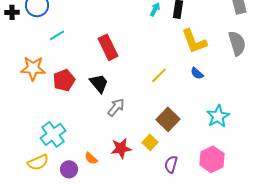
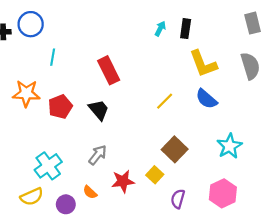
cyan line: (57, 35) -> (53, 57), turned -49
blue semicircle: (197, 73) -> (206, 99), size x1.5
gray arrow: (116, 107) -> (98, 155), moved

